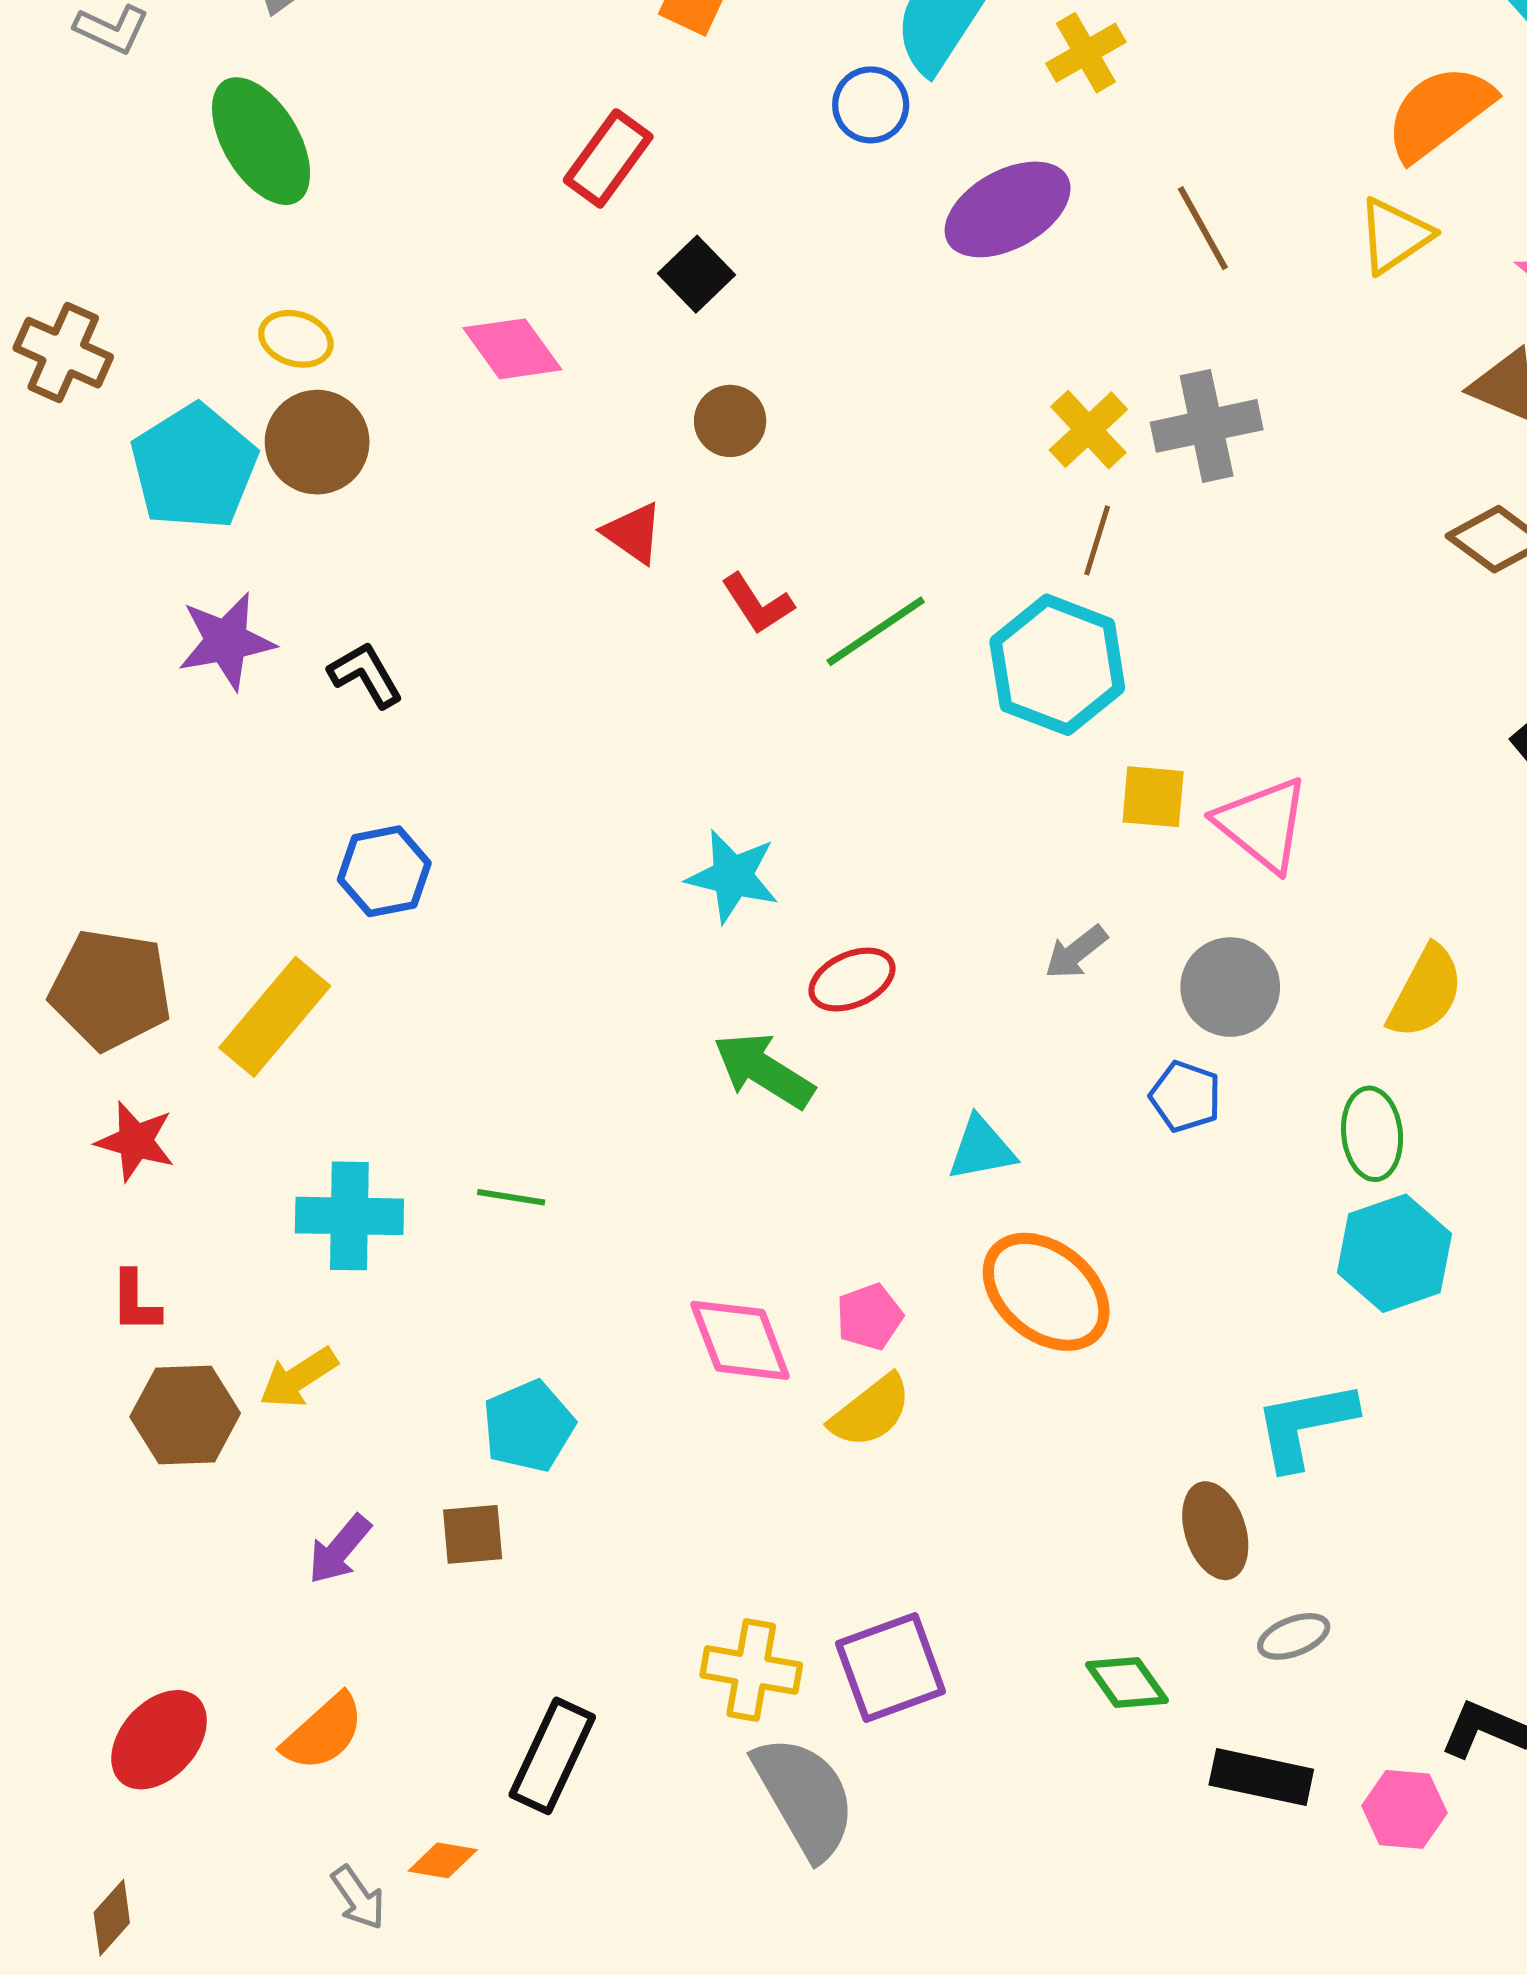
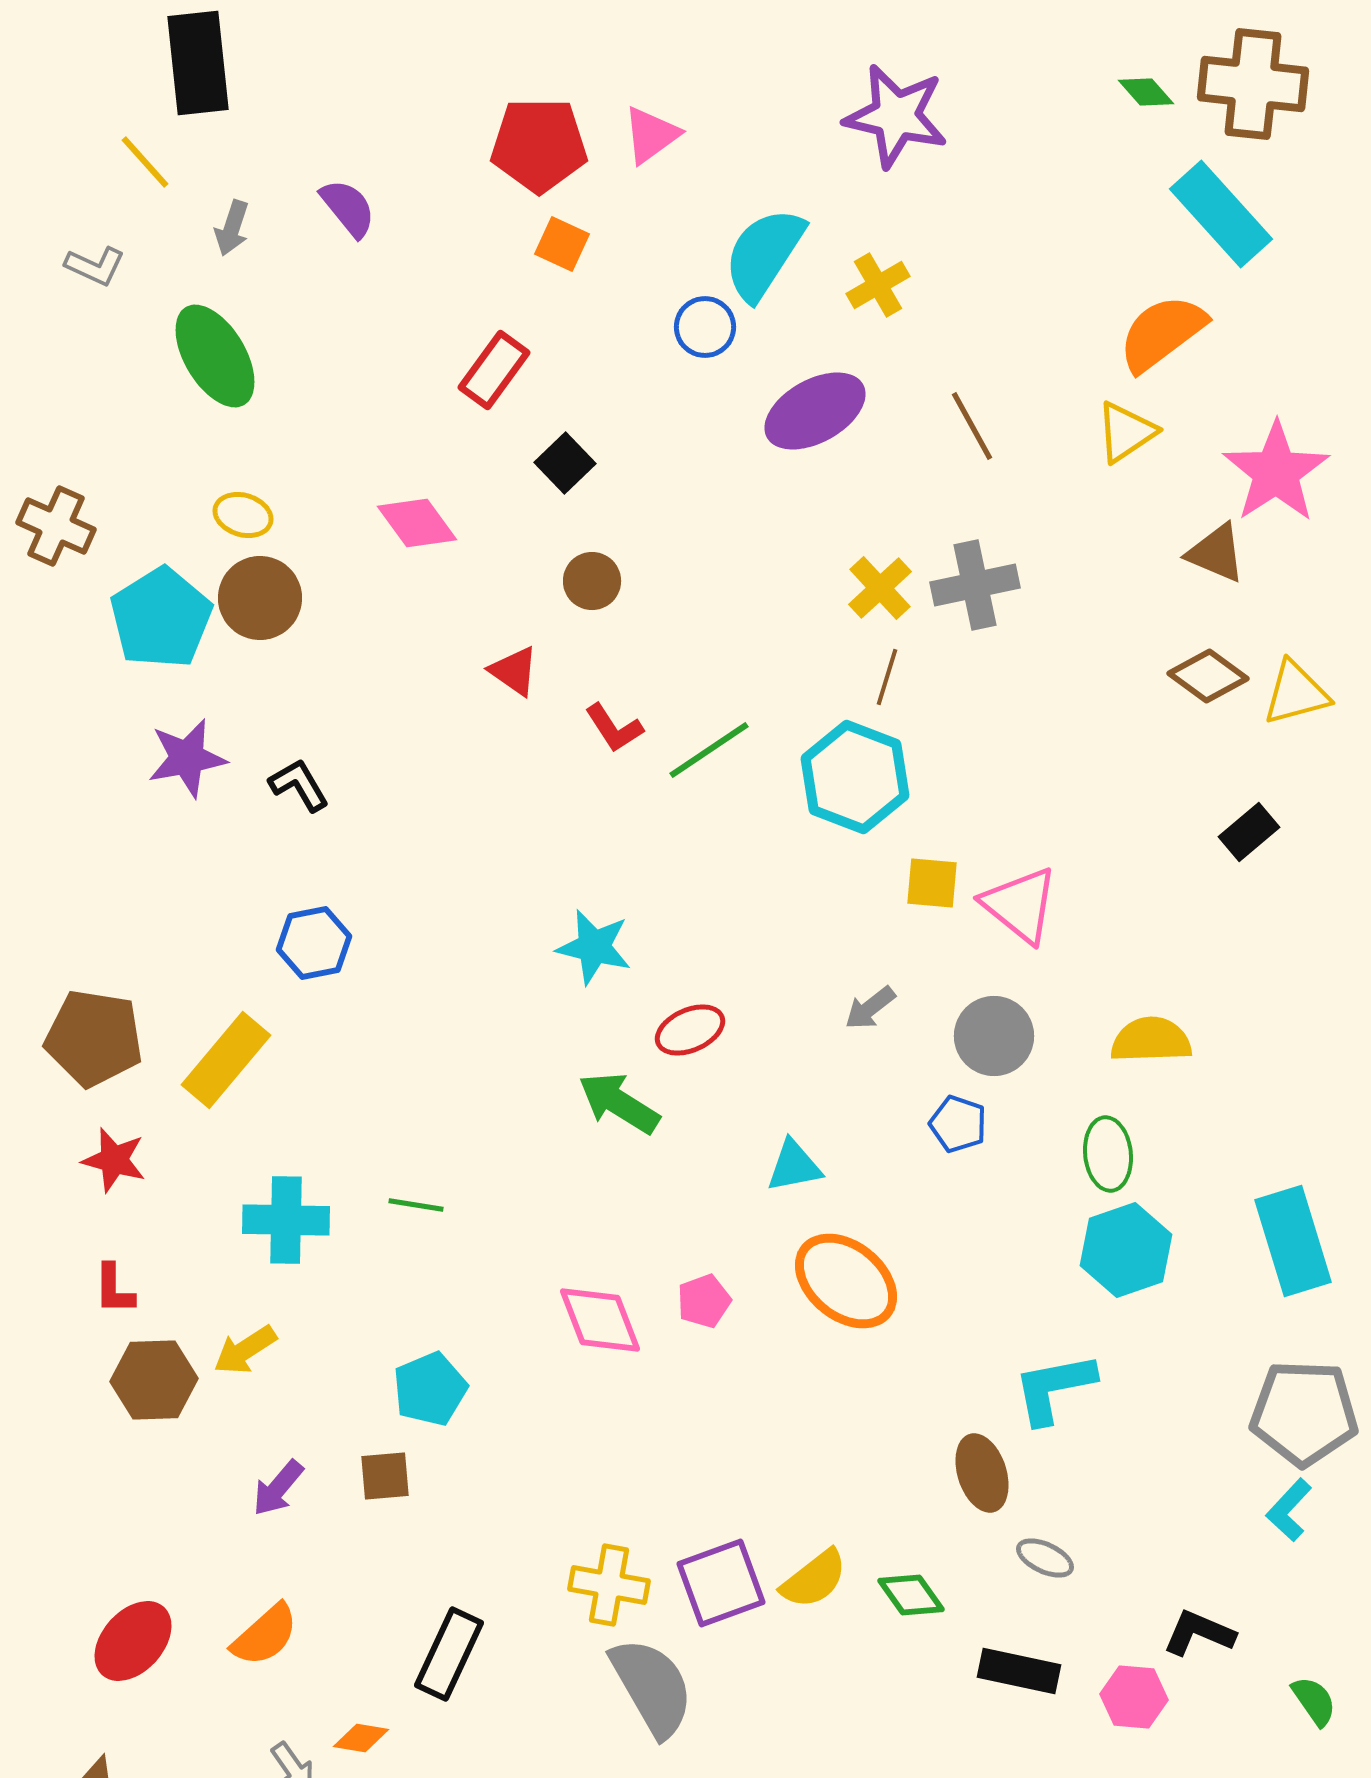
yellow semicircle: (1426, 992) -> (1151, 1040), turned -120
yellow semicircle: (871, 1411) -> (814, 1579), moved
gray ellipse: (1294, 1636) -> (1045, 1558), turned 46

